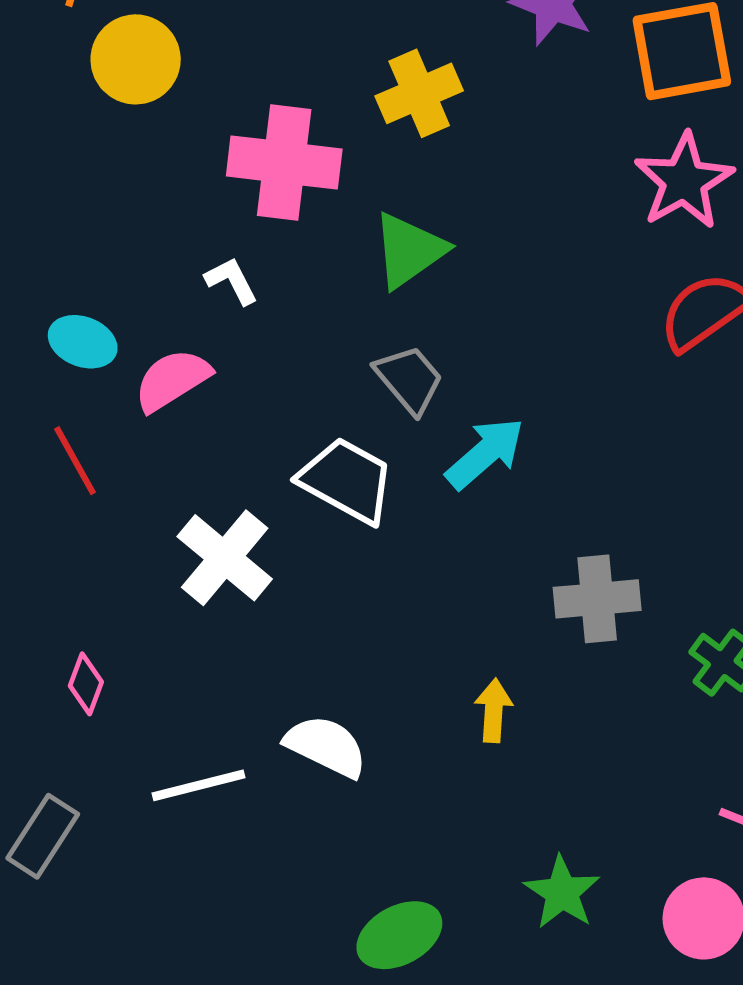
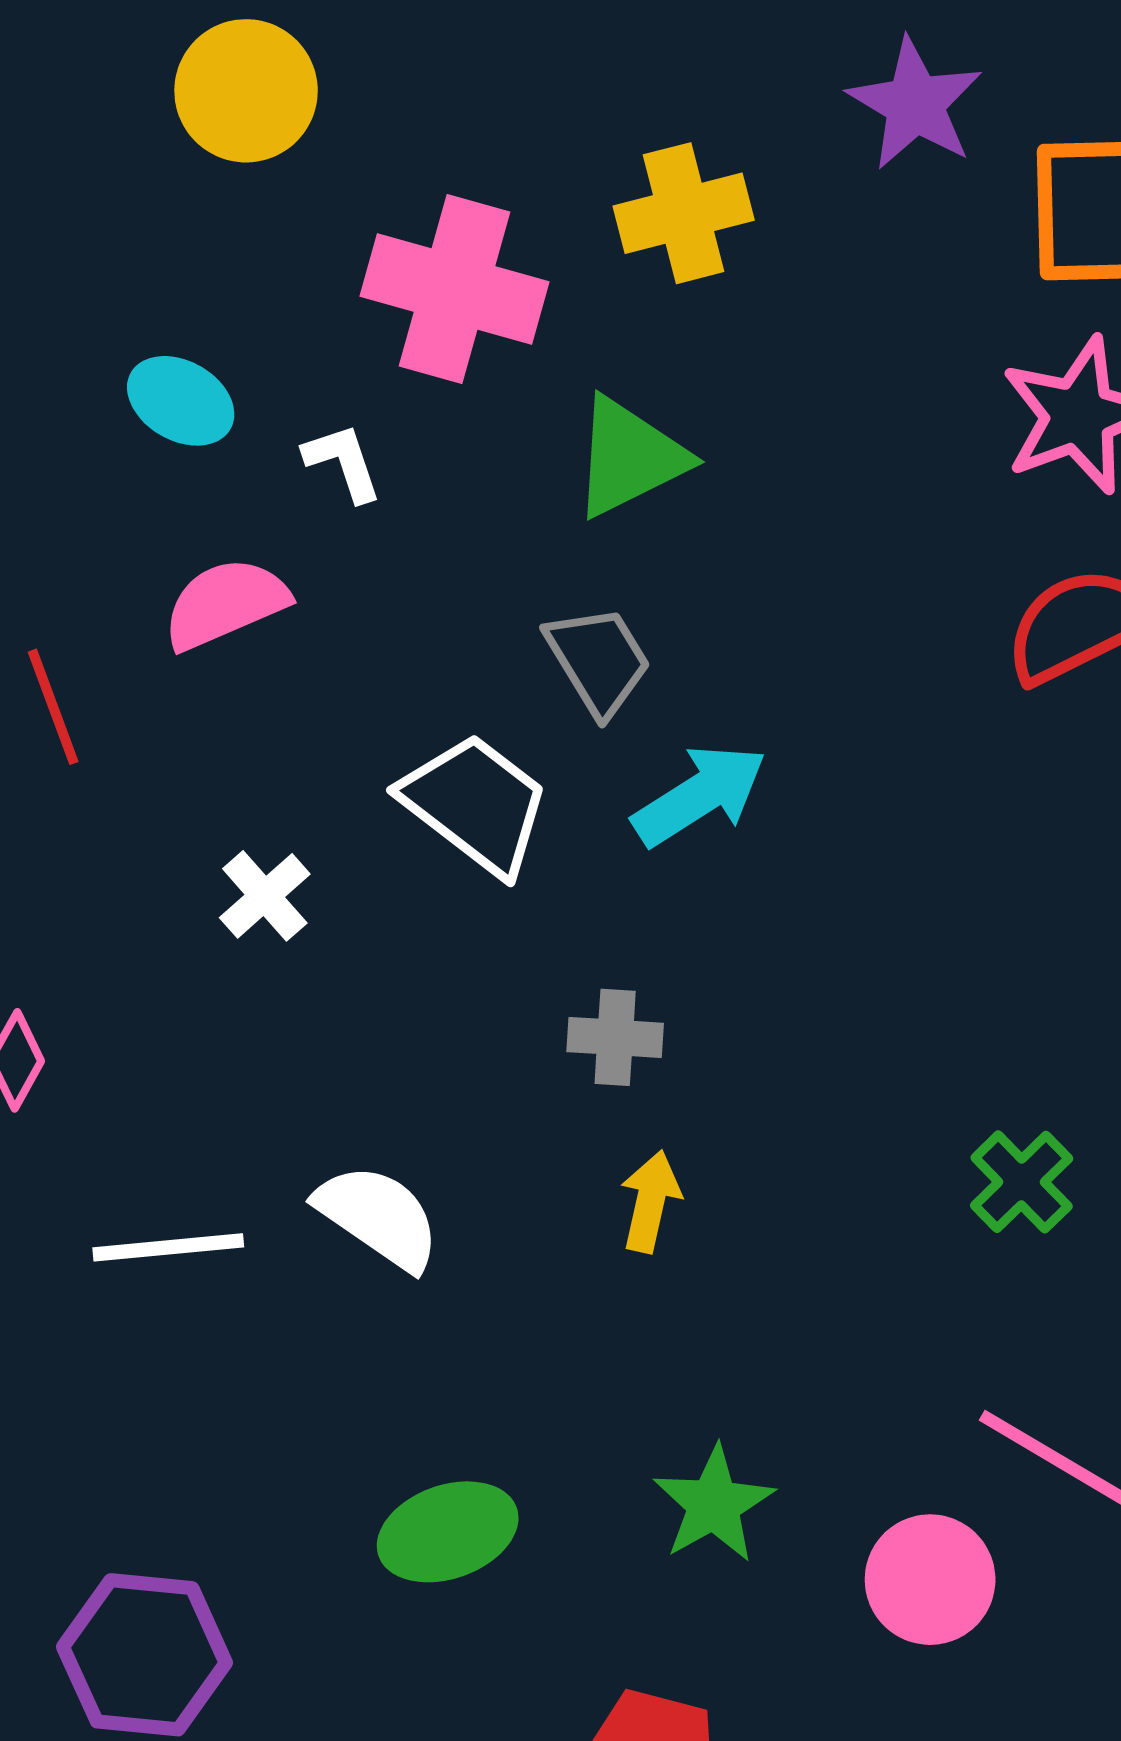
cyan ellipse: (83, 342) -> (181, 401), moved
white cross: (225, 558) -> (265, 896), size x0.6
gray cross: (597, 599) -> (615, 1037), moved, size x0.7

